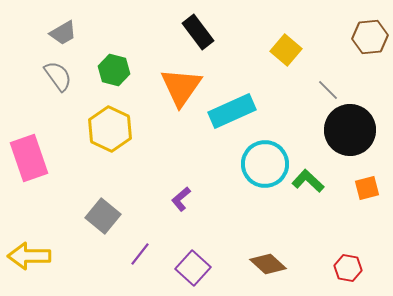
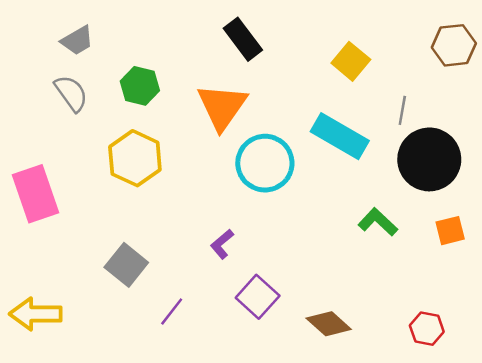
gray line: (328, 90) -> (402, 110), turned 55
cyan rectangle: (232, 111) -> (340, 136), moved, turned 54
cyan circle: (265, 164) -> (265, 163), moved
purple square: (193, 268) -> (258, 297), moved

